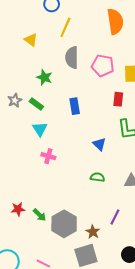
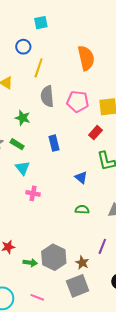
red rectangle: (118, 99) -> (96, 133), turned 40
green arrow: (40, 215) -> (30, 263), moved, turned -32

